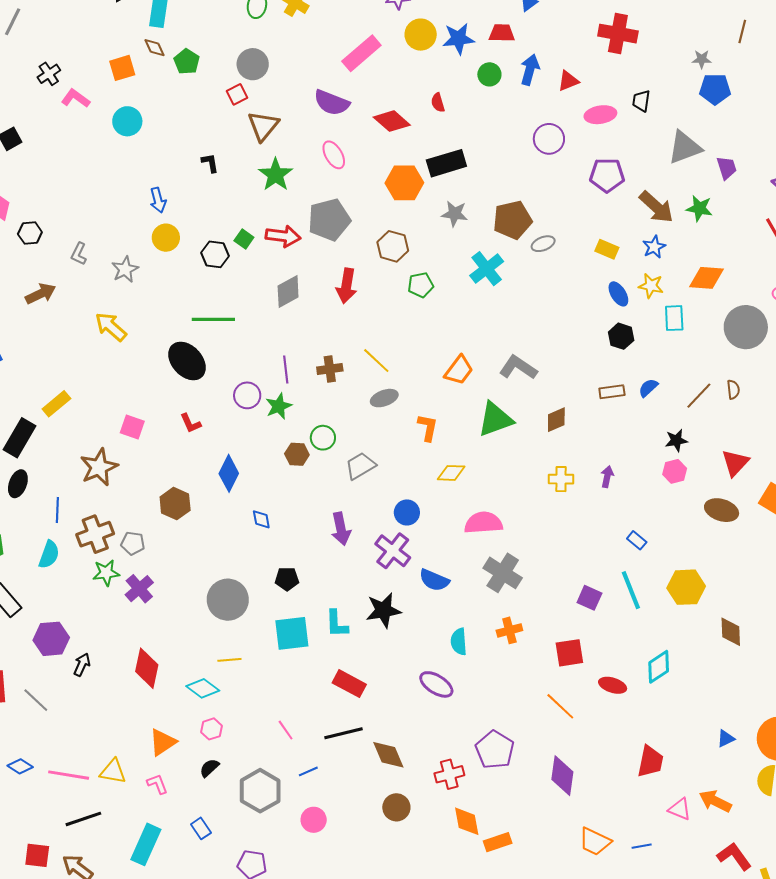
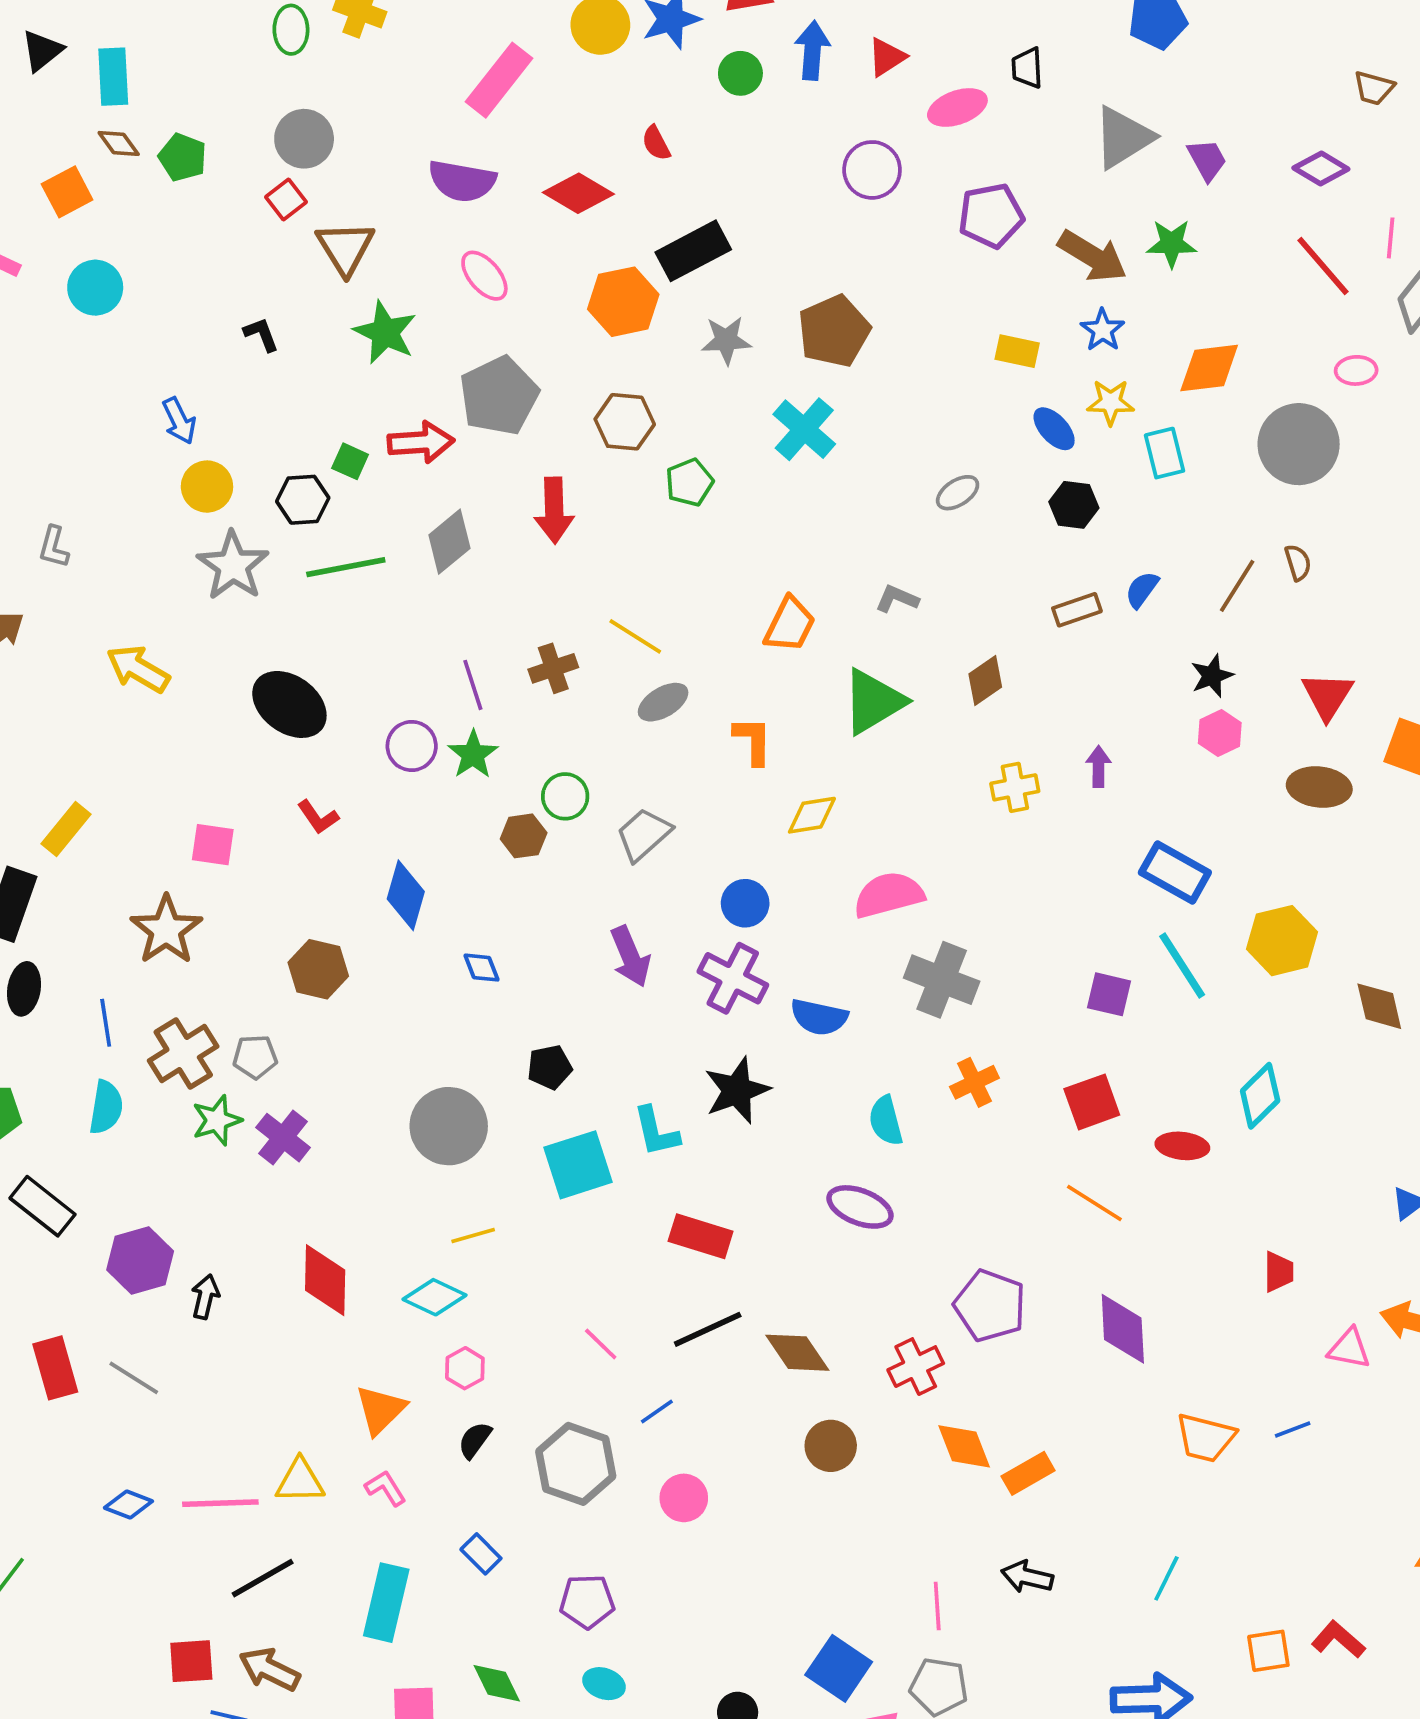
gray ellipse: (543, 244) -> (958, 493), moved
gray star: (125, 269) -> (233, 566), moved, size x1.4
green line: (213, 319) -> (346, 567), moved
gray L-shape: (518, 367) -> (897, 599), size x0.6
blue rectangle: (637, 540) -> (1175, 873), size x1.8
red trapezoid: (650, 761) -> (1279, 1272), size x0.7

